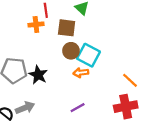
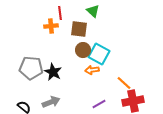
orange line: (130, 80) -> (124, 83), moved
gray arrow: (25, 108) -> (51, 102), moved
purple line: (78, 108) -> (99, 104), moved

